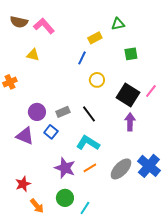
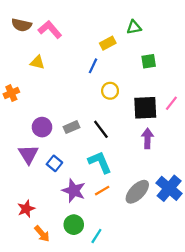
black square: (128, 95) -> (145, 108), turned -35
blue square: (51, 132) -> (54, 163), moved
purple triangle: (25, 136) -> (28, 154), turned 36
cyan L-shape: (88, 143) -> (100, 162), turned 35

